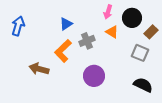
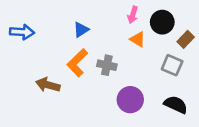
blue arrow: (18, 26) -> (22, 32), turned 78
gray cross: (87, 41) -> (107, 65), moved, turned 35
purple circle: (94, 76) -> (130, 100), moved

